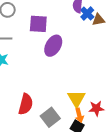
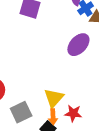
purple ellipse: (53, 46) -> (78, 45), moved

